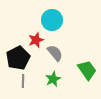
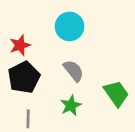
red star: (36, 40) -> (20, 45), moved
gray line: (23, 81) -> (28, 119), moved

